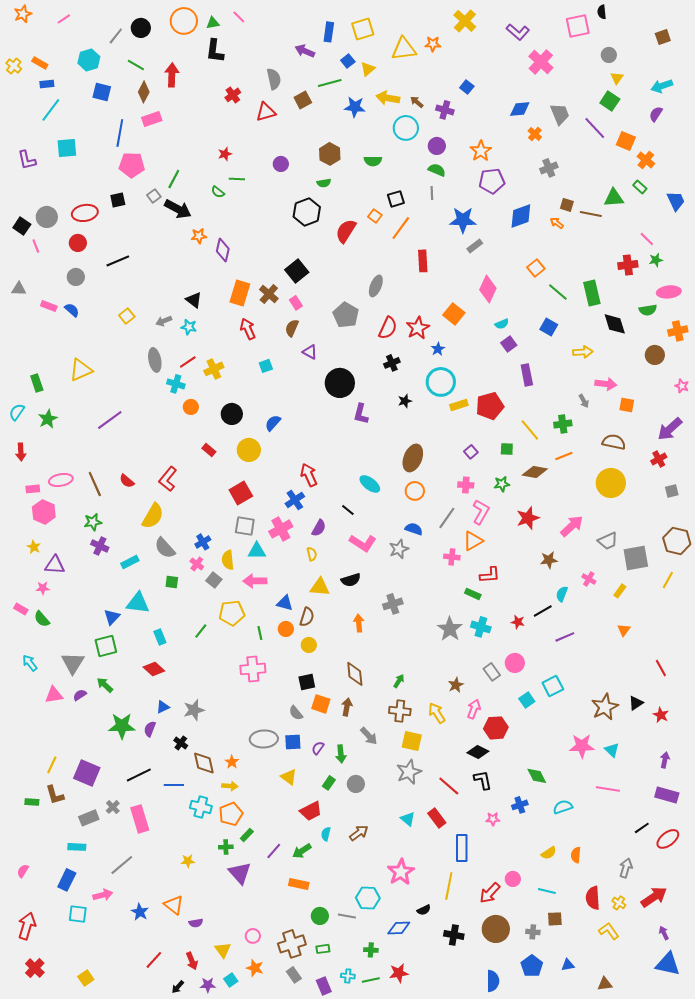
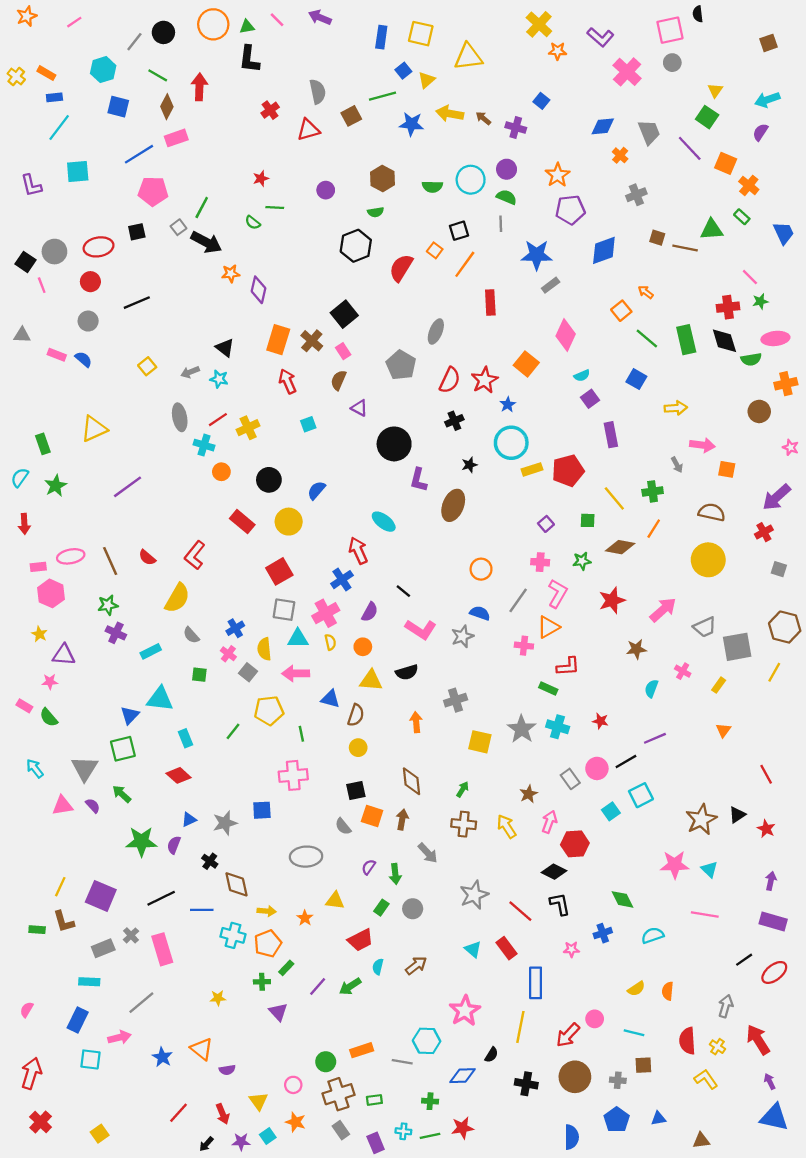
yellow square: (363, 29) -> (421, 34), turned 30
orange star: (433, 44) -> (558, 51), moved
purple arrow: (305, 51) -> (320, 17), moved
gray circle: (609, 55) -> (672, 63), moved
cyan circle: (406, 128) -> (471, 180), moved
blue line: (120, 133) -> (139, 154), turned 48
orange arrow: (557, 223) -> (646, 292), moved
black diamond: (615, 324) -> (724, 341), moved
red rectangle: (209, 450) -> (242, 522), size x1.5
orange line: (564, 456) -> (654, 529), turned -36
brown ellipse: (413, 458) -> (453, 505), moved
cyan ellipse: (370, 484) -> (384, 522), moved
gray square: (672, 491) -> (779, 569), turned 32
gray semicircle: (165, 548) -> (191, 635), size x0.7
yellow semicircle: (312, 554) -> (330, 642), moved
black line: (543, 611) -> (626, 762), moved
orange circle: (286, 629) -> (363, 647), moved
purple semicircle: (80, 695) -> (93, 806), turned 80
yellow square: (412, 741) -> (480, 742), moved
blue square: (293, 742) -> (262, 810), moved
orange star: (232, 762) -> (305, 918), moved
yellow triangle: (289, 777) -> (335, 901), turned -30
purple triangle: (240, 873) -> (278, 1012), size x0.7
orange rectangle: (299, 884) -> (362, 1050), moved, turned -30
red arrow: (654, 897) -> (758, 1040), turned -88
black semicircle: (424, 910) -> (491, 1055), turned -32
green circle: (320, 916) -> (326, 1062), moved

